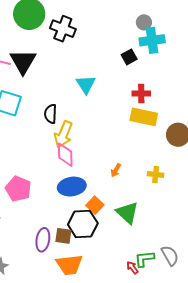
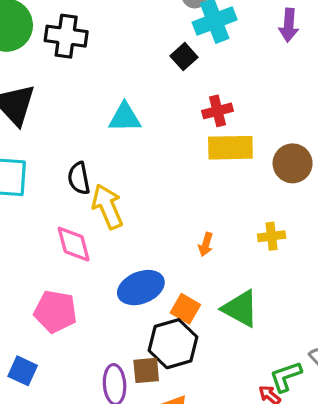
cyan triangle: (86, 84) -> (125, 117), turned -45
yellow arrow: (63, 134) -> (107, 206), turned 148
pink diamond: (65, 155) -> (74, 244), moved

